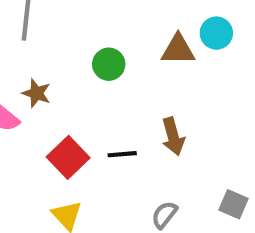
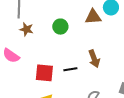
brown star: (36, 93) -> (26, 29), moved
red square: (68, 157) -> (44, 73), turned -36

